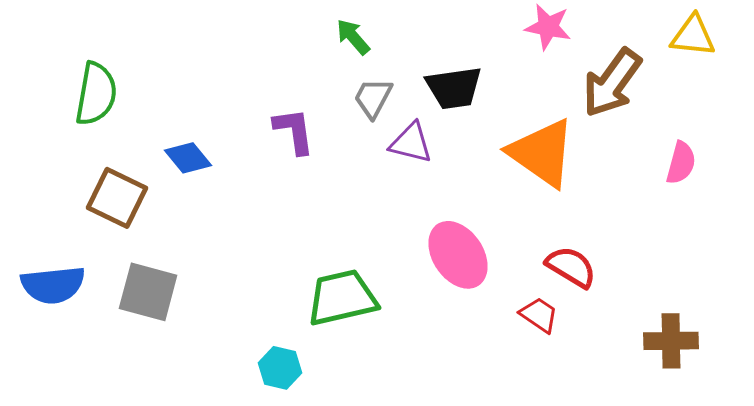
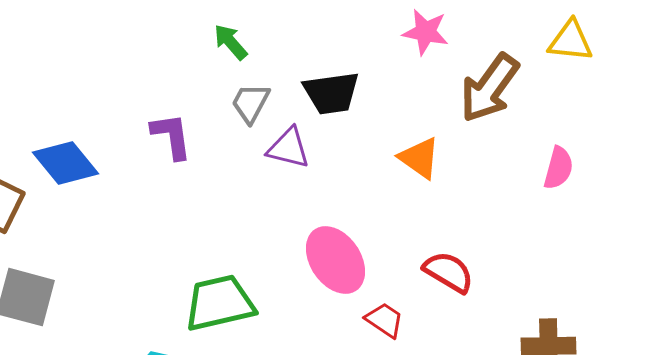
orange triangle: (542, 153) -> (420, 158), size x0.6
blue diamond: (188, 158) -> (66, 163), size x1.4
red trapezoid: (539, 315) -> (384, 320), moved

